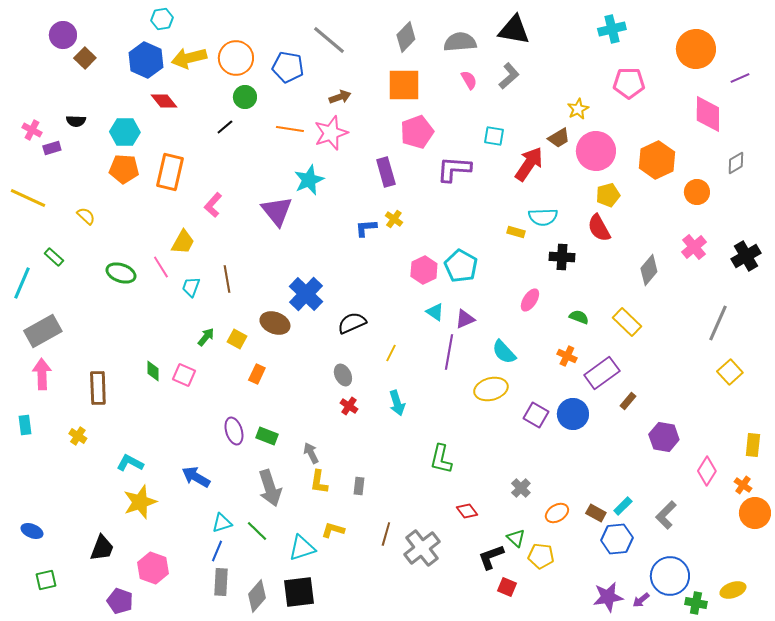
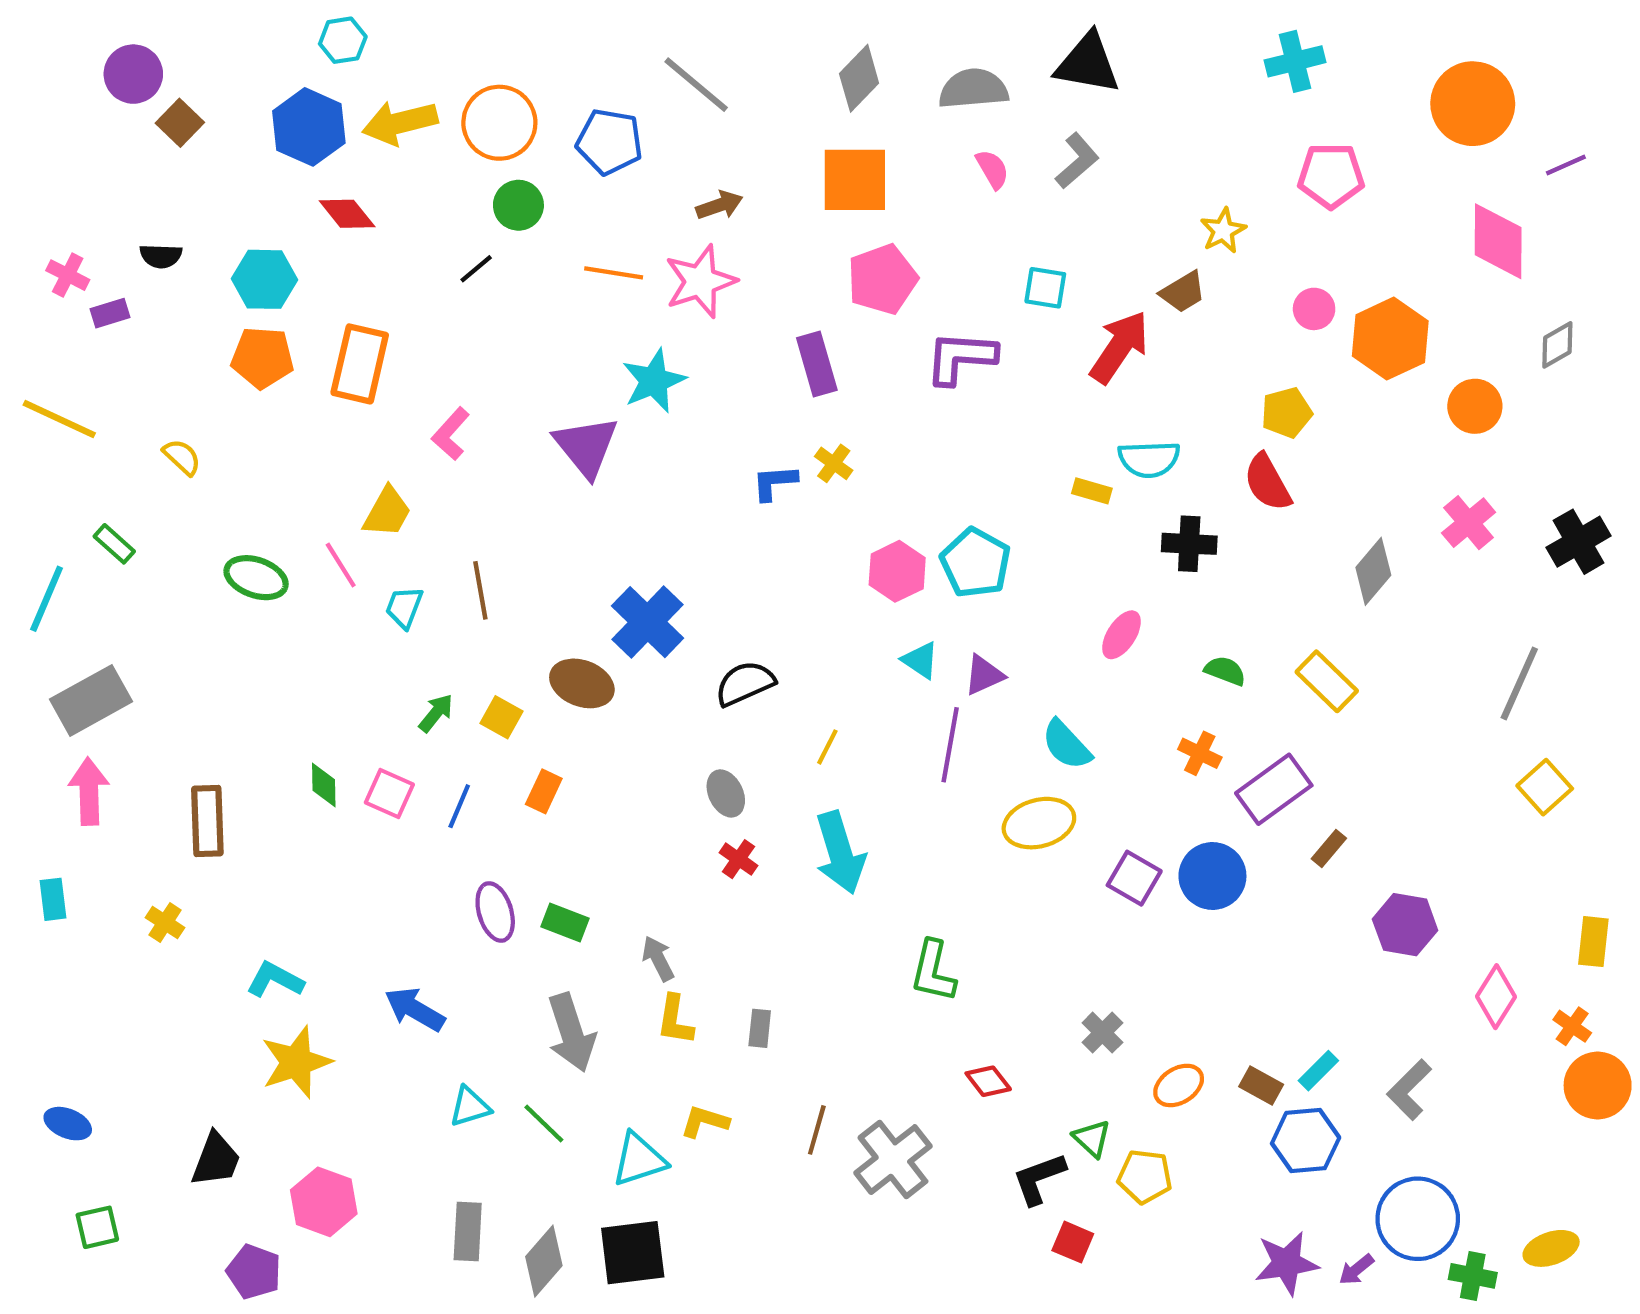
pink circle: (596, 151) -> (1314, 309), moved, size x0.5
cyan arrow: (397, 403) -> (840, 853), size x1.5
blue line: (217, 551) -> (459, 806), moved

